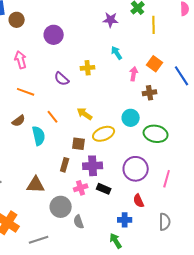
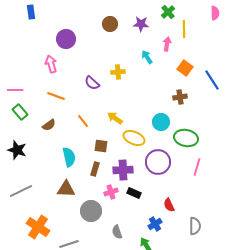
brown circle: (17, 20) -> (110, 24), moved
purple circle: (54, 35) -> (66, 39), moved
pink arrow: (134, 74) -> (167, 44), moved
yellow ellipse: (104, 134) -> (134, 138), turned 45
cyan semicircle: (39, 136) -> (69, 157), moved
brown square: (79, 144) -> (101, 146), moved
purple circle: (136, 169) -> (158, 162), moved
pink line: (167, 179) -> (197, 167), moved
blue cross: (125, 220) -> (155, 224), turned -32
gray semicircle: (79, 222) -> (117, 232), moved

